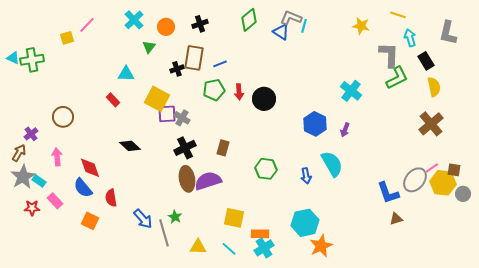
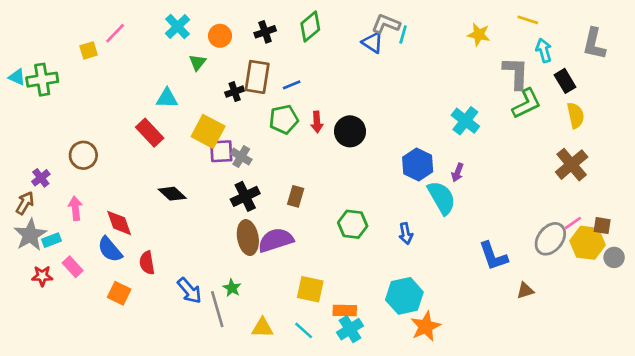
green diamond: (249, 20) -> (310, 27), moved
red rectangle: (113, 100) -> (150, 133), size x1.5
cyan semicircle: (332, 164) -> (442, 198), moved
cyan rectangle: (39, 181) -> (51, 240), turned -56
blue L-shape: (388, 193) -> (493, 256), moved

